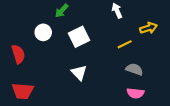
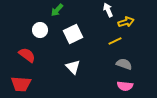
yellow arrow: (148, 28) -> (126, 22), moved
red semicircle: (18, 54) -> (27, 55), moved, turned -36

